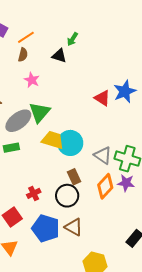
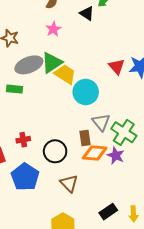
yellow trapezoid: (53, 140) -> (65, 74), moved
cyan circle: (70, 143) -> (86, 92), moved
brown rectangle: (74, 177) -> (85, 138), moved
orange diamond: (105, 186) -> (95, 153), turned 35
brown triangle: (74, 227) -> (69, 183), moved

